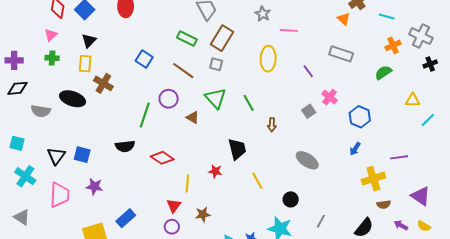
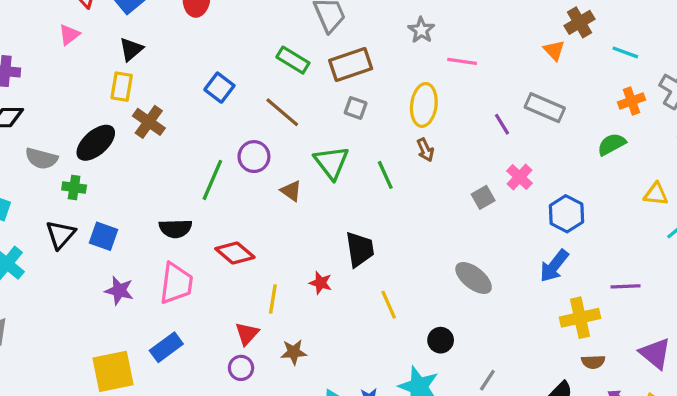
brown rectangle: (222, 38) -> (351, 64), turned 35
green cross: (52, 58) -> (74, 188), moved
gray square: (216, 64) -> (356, 108), moved
purple line: (308, 71) -> (502, 124), moved
black ellipse: (73, 99) -> (96, 143), turned -65
brown arrow: (272, 125) -> (425, 150), moved, turned -32
blue arrow: (355, 149) -> (554, 266), size x1.5
pink trapezoid: (60, 195) -> (176, 283), moved

